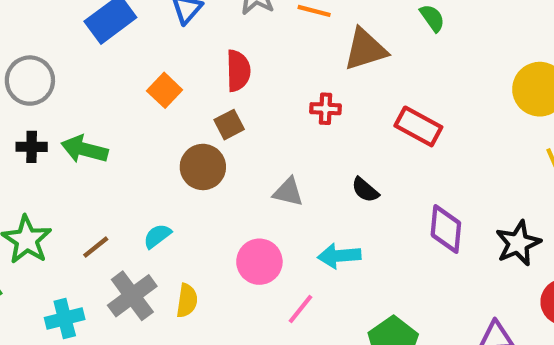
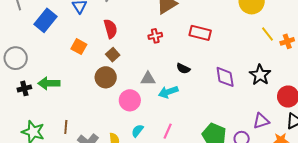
cyan semicircle: (157, 236) -> (137, 131), moved
brown line: (96, 247) -> (66, 127), turned -32
cyan arrow: (339, 256) -> (168, 92), moved
pink circle: (259, 262) -> (130, 100), moved

